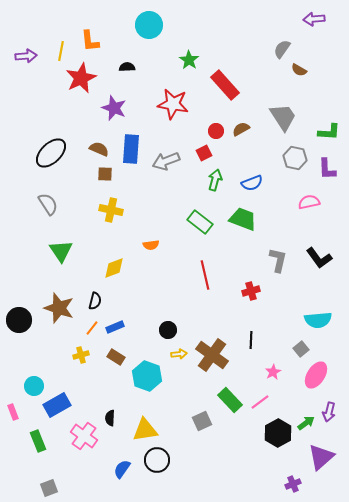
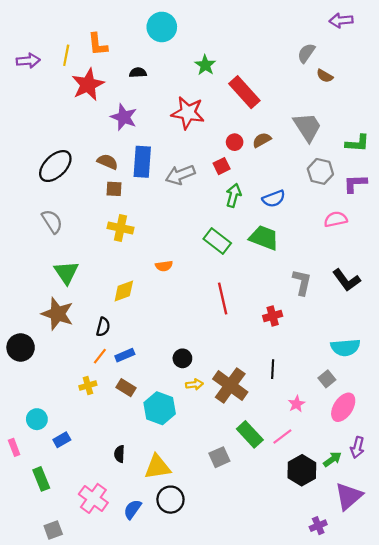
purple L-shape: (327, 169) -> (355, 183), turned 90
brown star: (59, 308) -> (58, 314), moved
blue rectangle: (57, 405) -> (62, 440), size x0.6
pink cross: (84, 436) -> (93, 498), moved

